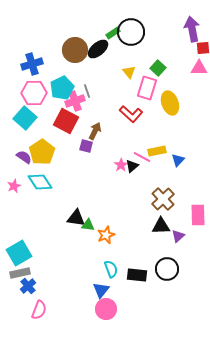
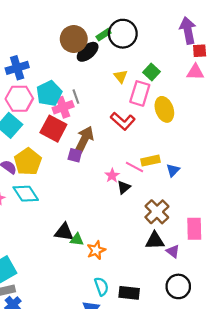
brown circle: (75, 50) -> (74, 39), moved
brown arrow: (95, 131) -> (84, 139), size x1.4
black triangle: (132, 166) -> (124, 187), moved
purple triangle: (178, 236) -> (173, 251), turned -40
black circle: (167, 269) -> (178, 286), moved

